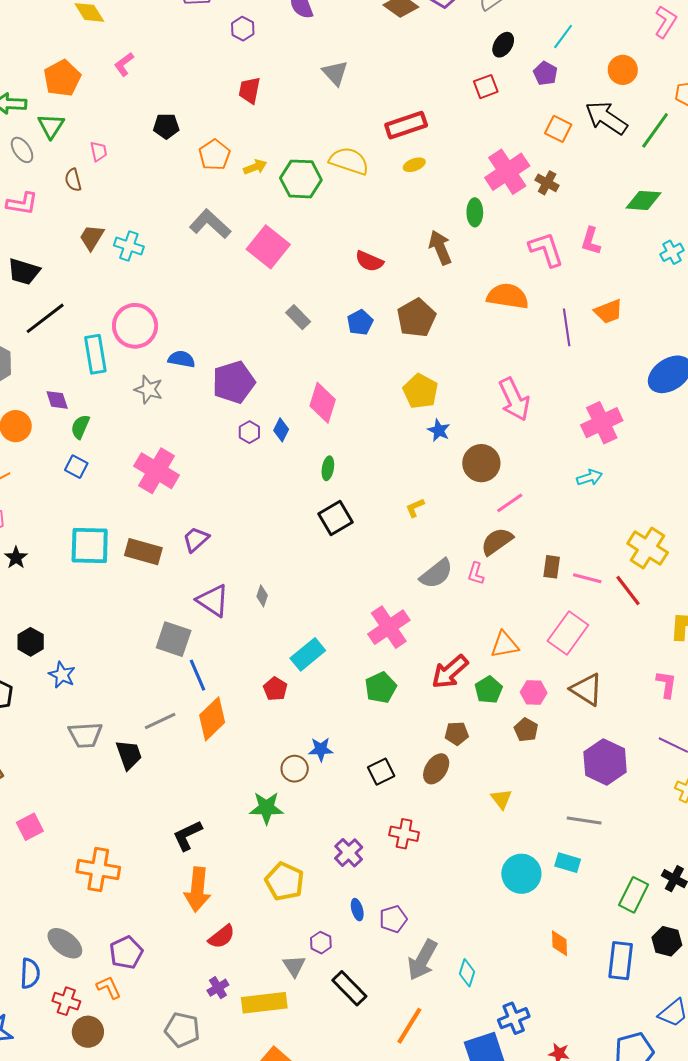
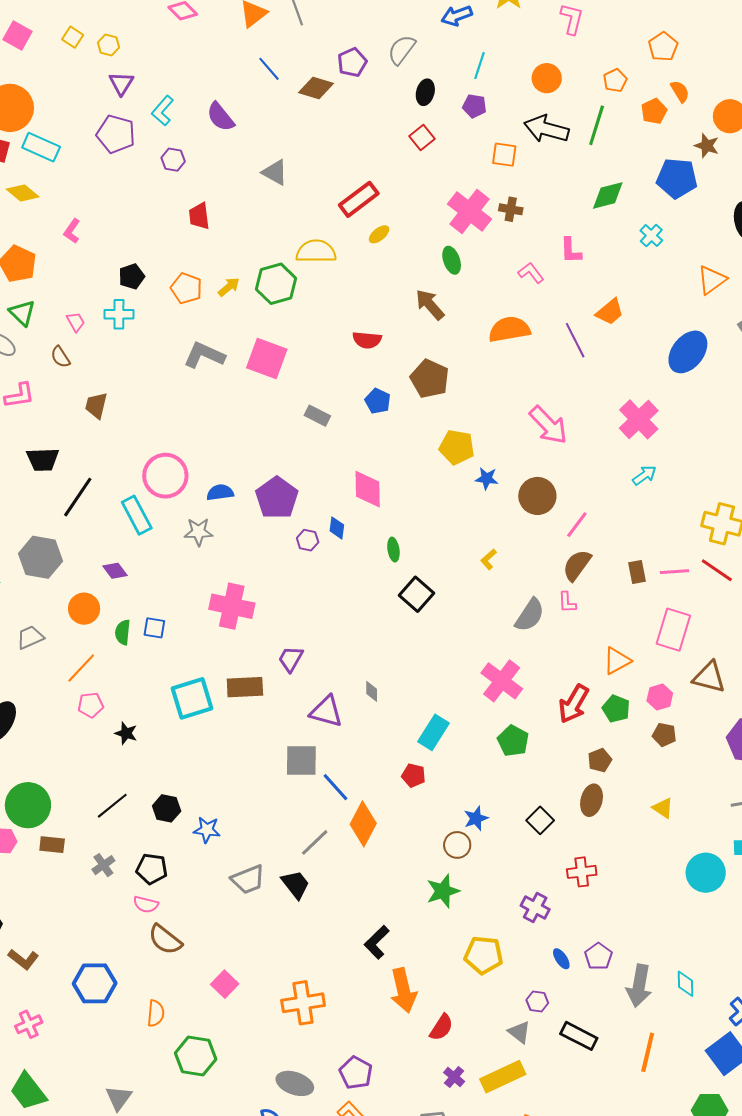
cyan cross: (129, 246) -> (119, 314), moved
pink L-shape: (546, 249) -> (531, 273), size x0.7
green semicircle: (80, 427) -> (123, 632), moved

